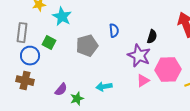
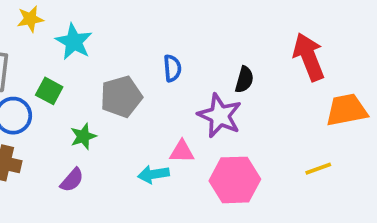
pink hexagon: (168, 70) -> (235, 180), moved
pink triangle: (143, 81) -> (182, 152), moved, turned 32
green star: (77, 99) -> (83, 136), moved

